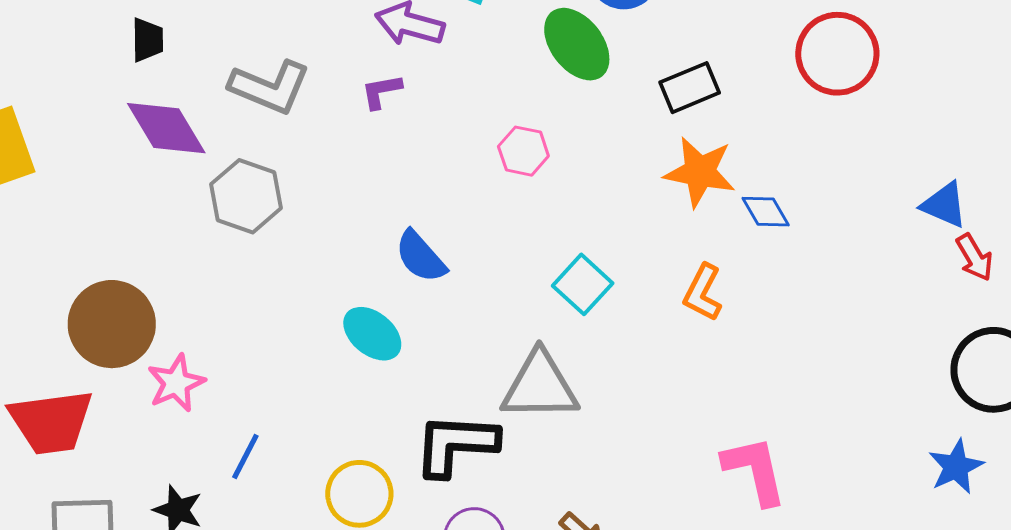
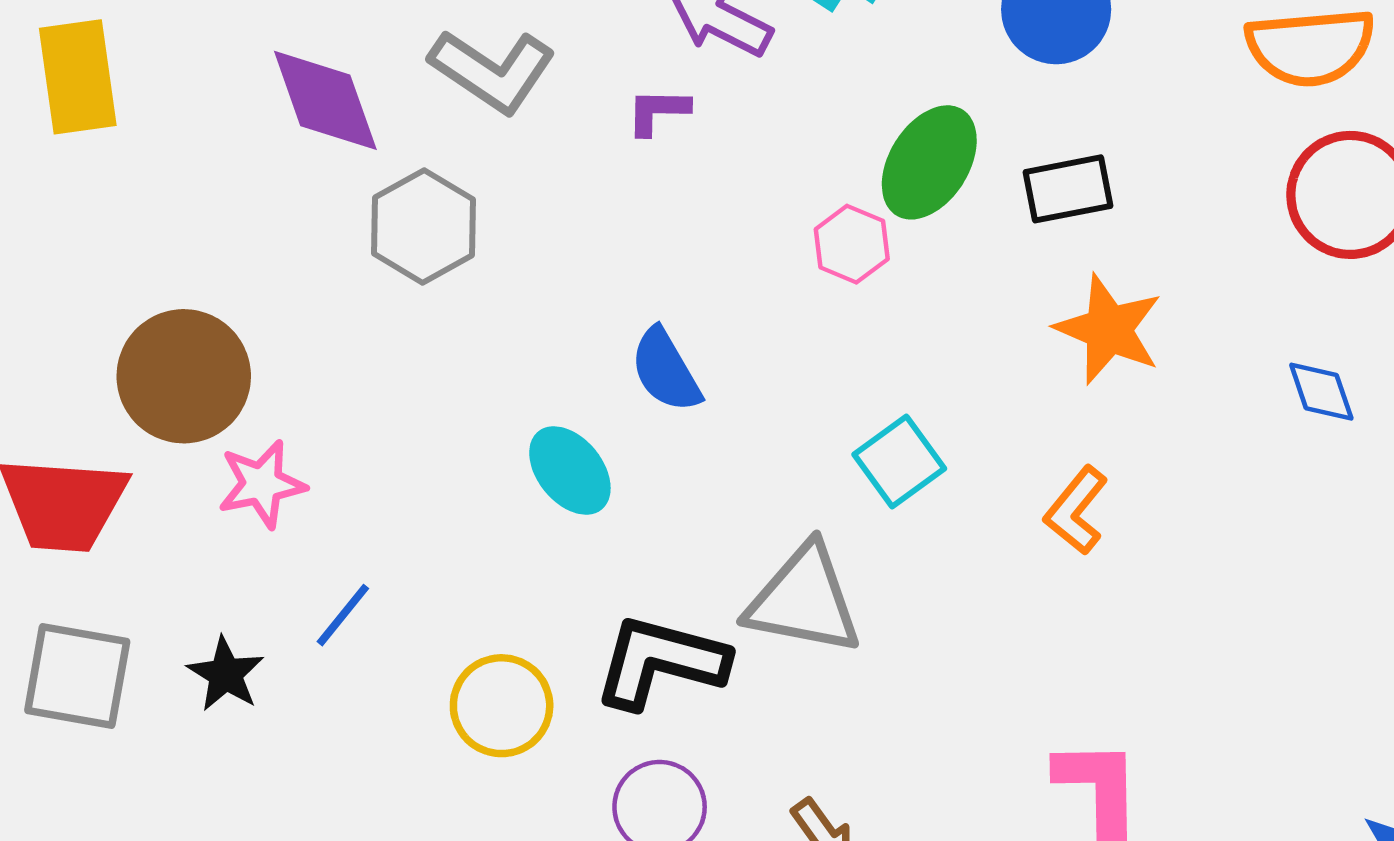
green ellipse: (577, 44) -> (929, 162), moved, turned 58
black rectangle: (690, 88) -> (1068, 189), moved
blue diamond: (766, 212) -> (1321, 392), moved

